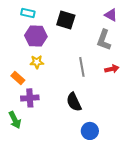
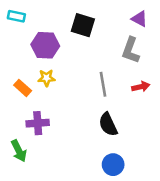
cyan rectangle: (28, 13) -> (16, 16), moved
orange rectangle: (18, 78) -> (23, 88), moved
black semicircle: (74, 102) -> (108, 124), moved

